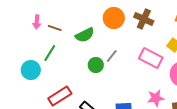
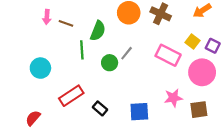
green semicircle: (85, 35) -> (98, 31), turned -42
green line: (50, 53) -> (82, 50), moved, turned -36

